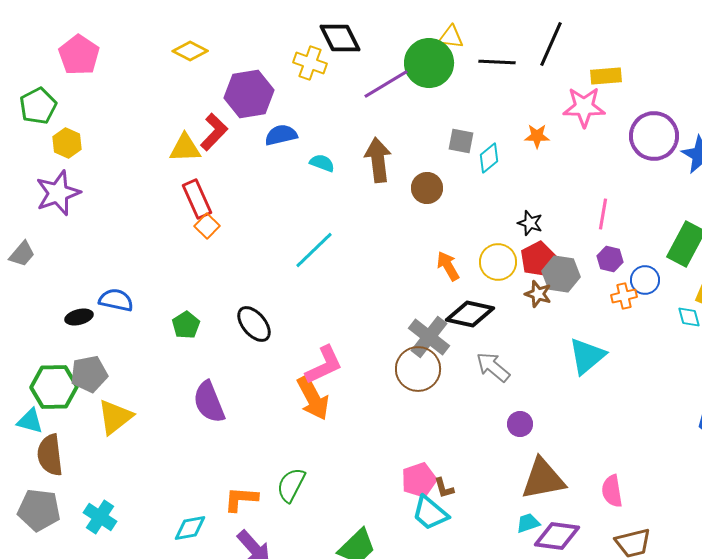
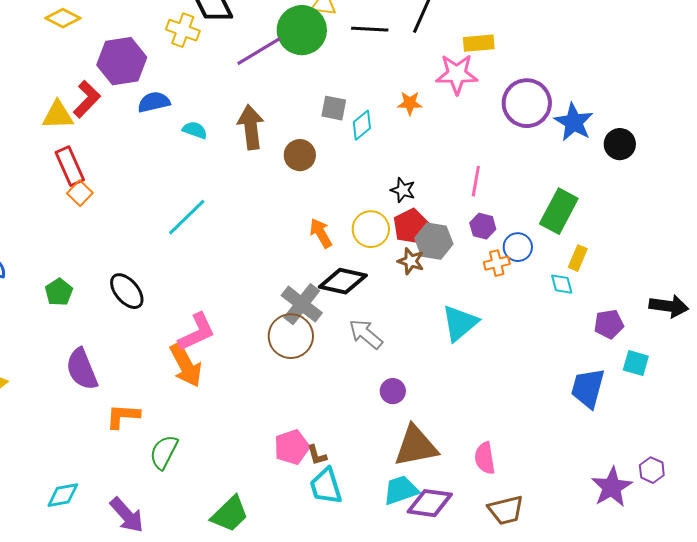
orange L-shape: (241, 499) -> (123, 416), moved
cyan trapezoid: (430, 513) -> (326, 486), moved, turned 33
cyan trapezoid: (528, 523) -> (401, 490), size x1.5

